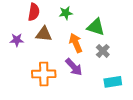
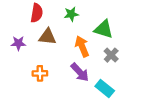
orange cross: (44, 74) -> (40, 73), moved, size x0.6
cyan rectangle: (113, 82) -> (105, 88), moved, turned 48

